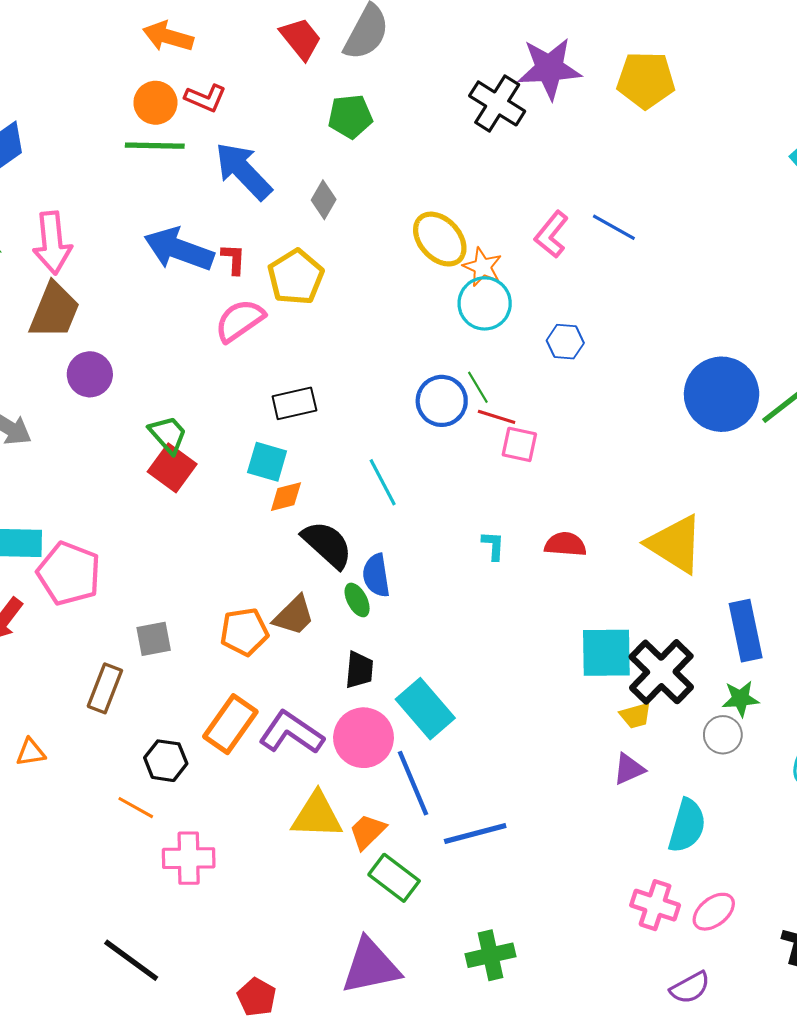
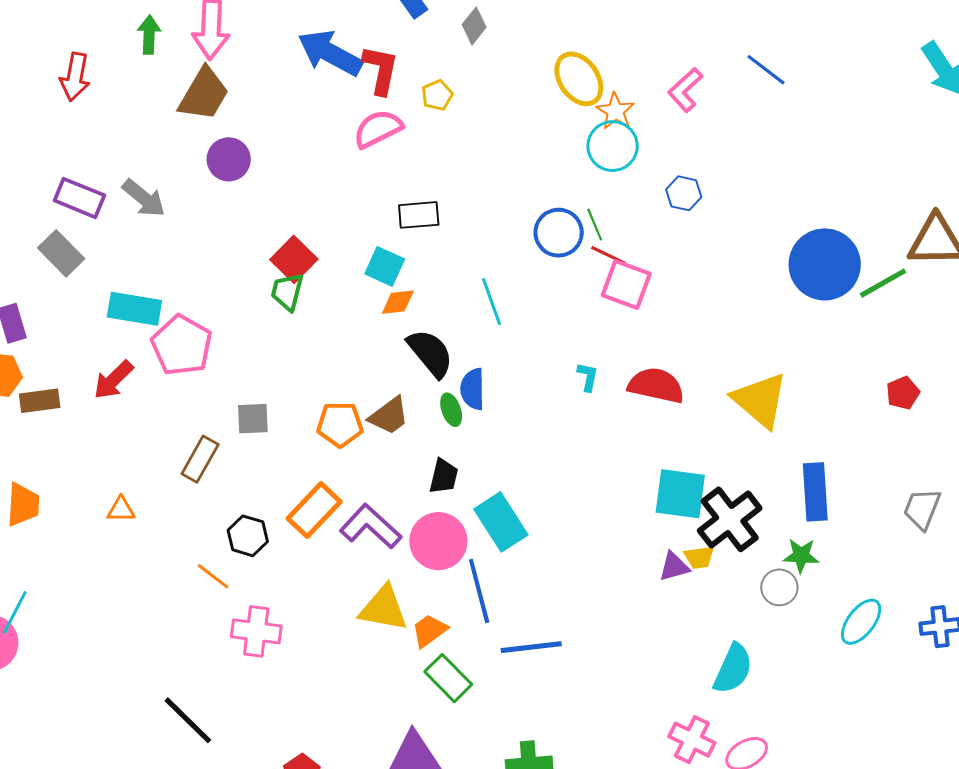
blue line: (614, 227) -> (766, 70), moved
red L-shape: (234, 259) -> (381, 70), size x1.6
yellow pentagon: (296, 277) -> (437, 95), size x0.6
green trapezoid: (168, 435) -> (287, 292), moved, turned -132
pink square: (519, 444) -> (626, 284), size x1.4
red semicircle: (565, 544) -> (656, 385), size x1.4
purple triangle: (629, 769) -> (674, 567), moved

